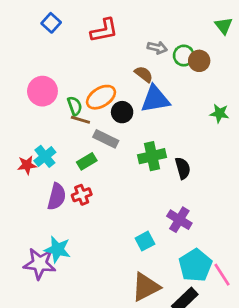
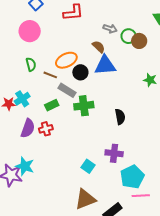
pink circle: (42, 91) -> (30, 31), moved
green semicircle: (75, 106) -> (31, 64), moved
green cross: (152, 156) -> (84, 106), moved
purple cross: (179, 220) -> (114, 153), turned -30
cyan square: (145, 241) -> (88, 166), turned -32
cyan pentagon: (195, 265) -> (132, 177), moved
pink line: (222, 275) -> (141, 196), turned -66

